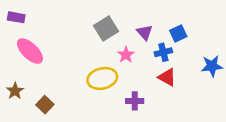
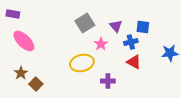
blue square: (178, 34) -> (143, 27), turned 32
brown star: (15, 91) -> (21, 73), moved

